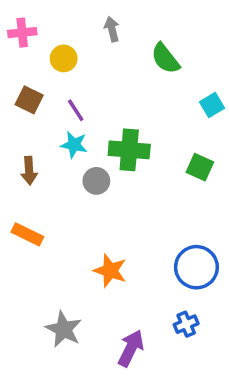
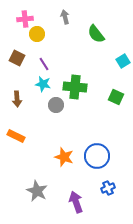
pink cross: (22, 33) -> (25, 19), moved
blue circle: (196, 267) -> (97, 156), moved
purple arrow: (131, 348) -> (76, 202), turned -45

